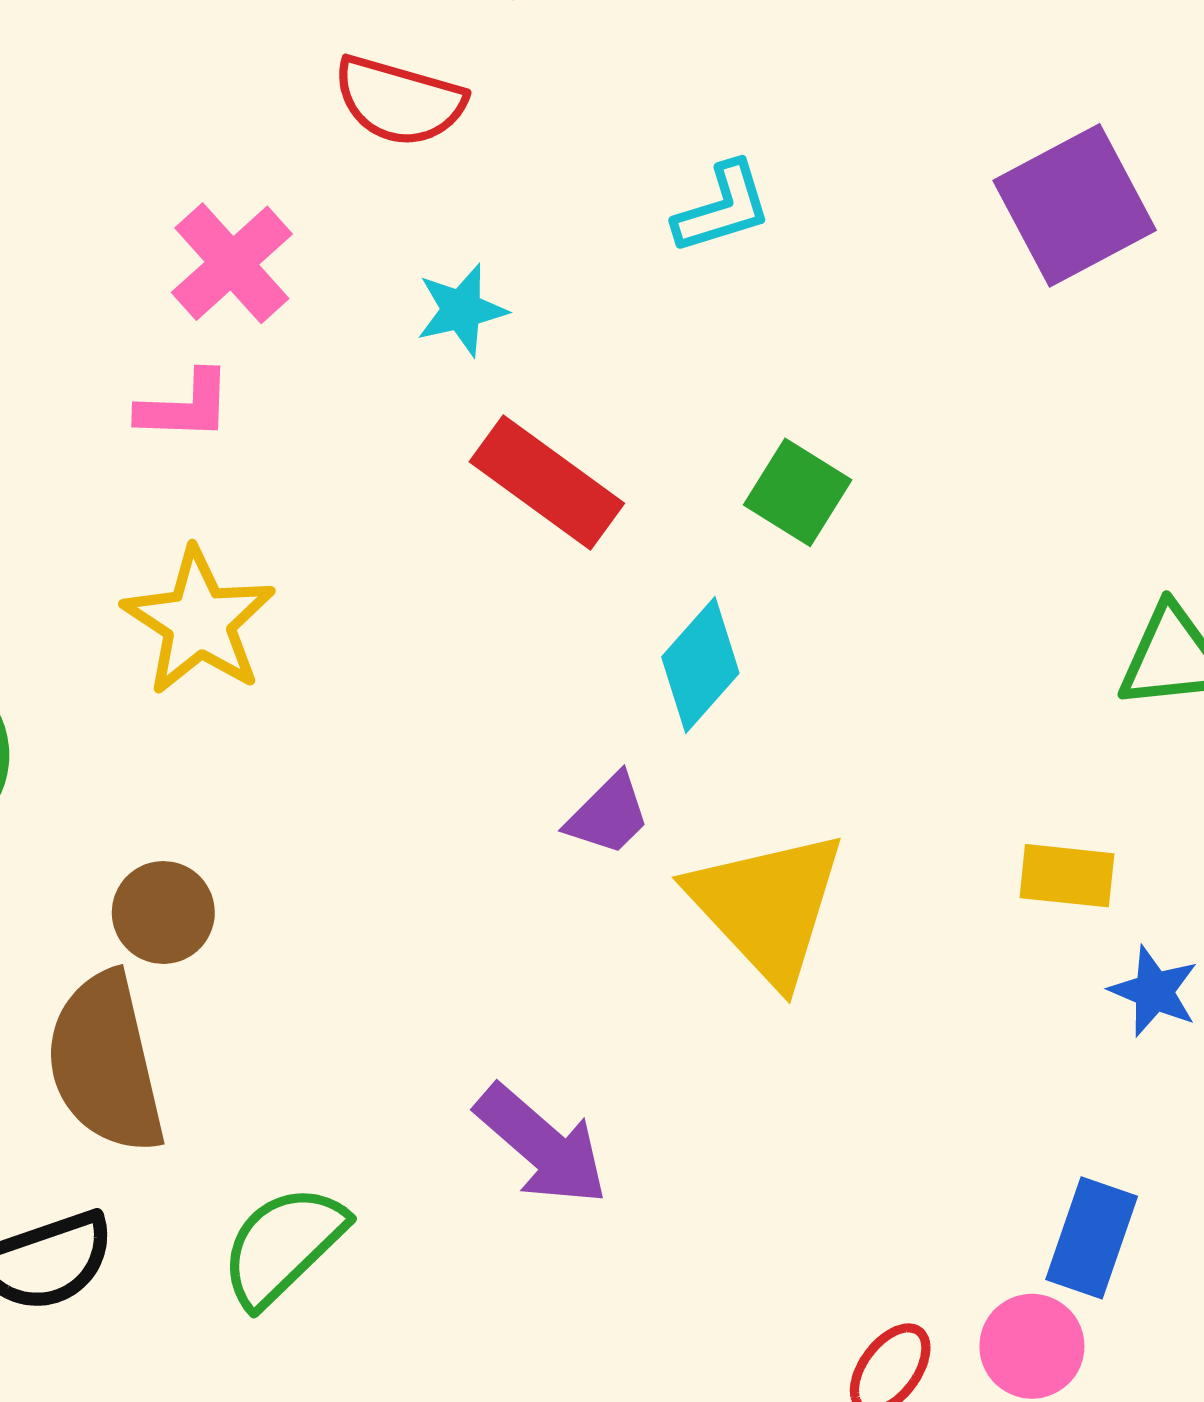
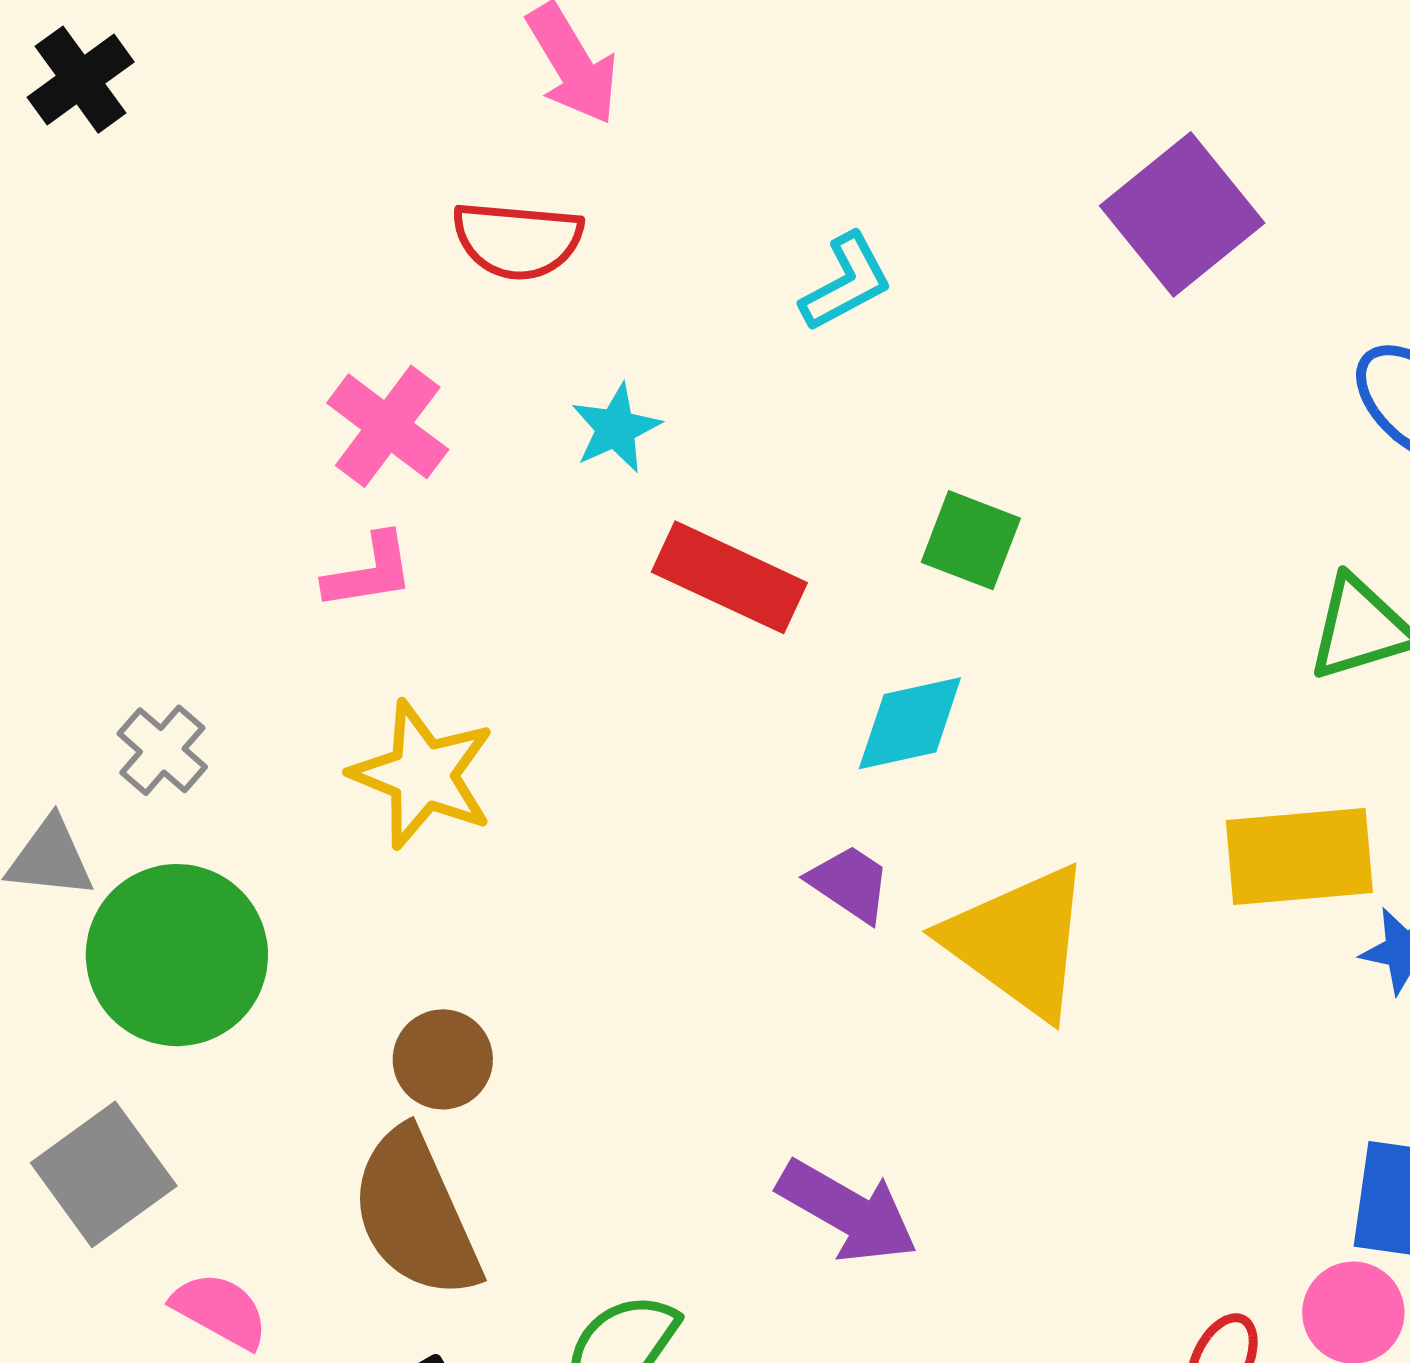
cyan diamond: (700, 665) -> (910, 723), turned 47
purple trapezoid: (608, 815) -> (850, 883), turned -90
yellow rectangle: (1067, 876) -> (1299, 856), size x1.6

